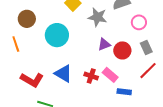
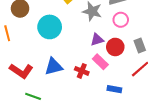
pink circle: (139, 22) -> (121, 20), moved
blue triangle: (63, 74) -> (54, 67), turned -48
pink rectangle: (110, 75) -> (100, 62), moved

